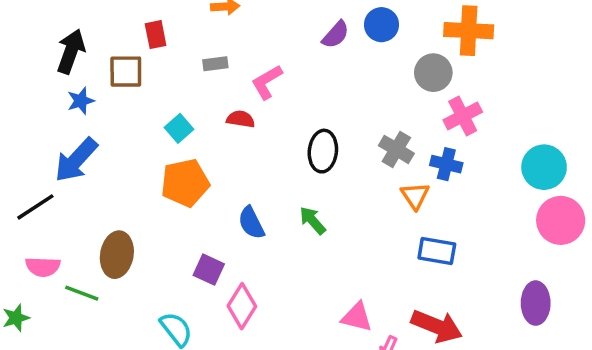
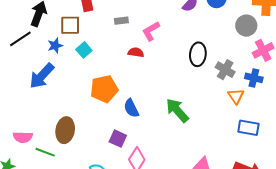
blue star: (81, 101) -> (55, 46), moved
cyan square: (179, 128) -> (84, 50), moved
black ellipse: (323, 151) -> (198, 54), moved
black line: (35, 207) -> (20, 39), moved
green arrow: (313, 220) -> (177, 110), size x1.5
blue semicircle: (251, 223) -> (131, 108), moved

